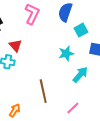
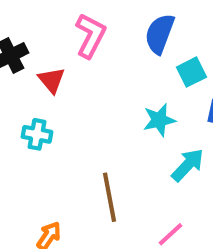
red triangle: (15, 46) -> (52, 80), moved

